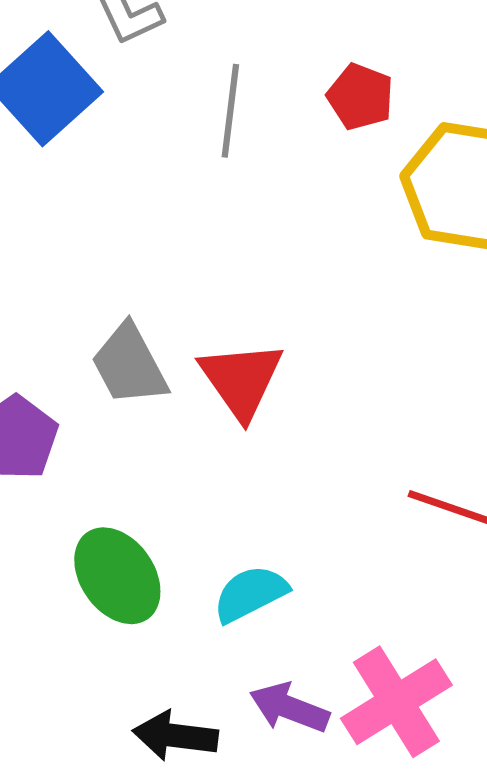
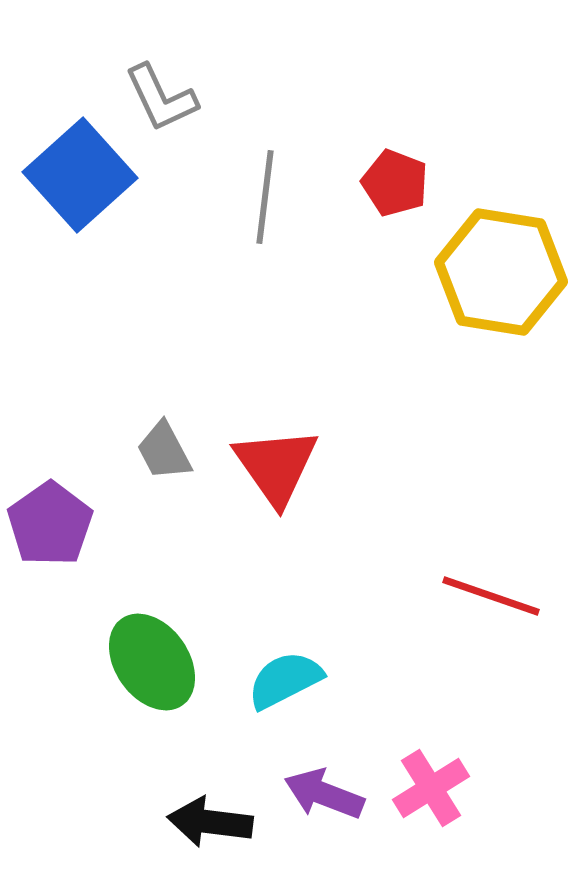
gray trapezoid: (129, 365) -> (164, 451), size x0.7
pink cross: (396, 702) -> (431, 788), size x0.7

